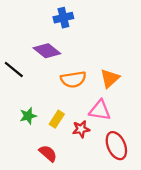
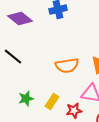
purple diamond: (47, 51) -> (20, 19), moved

